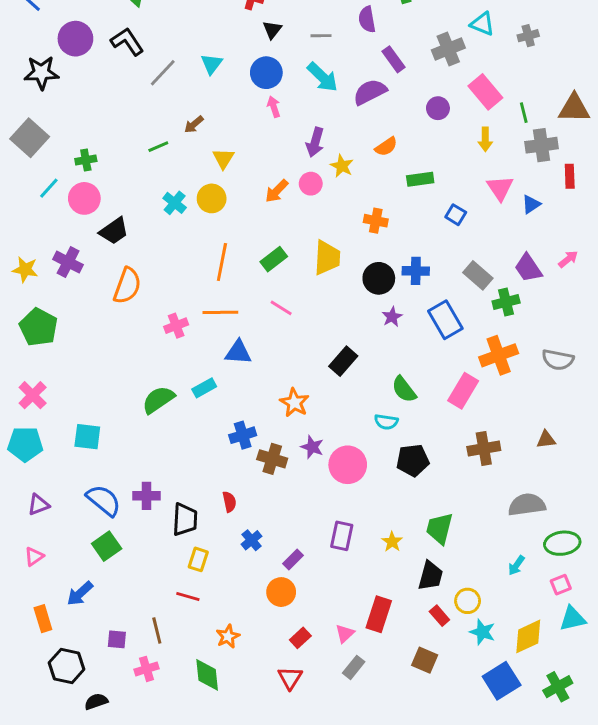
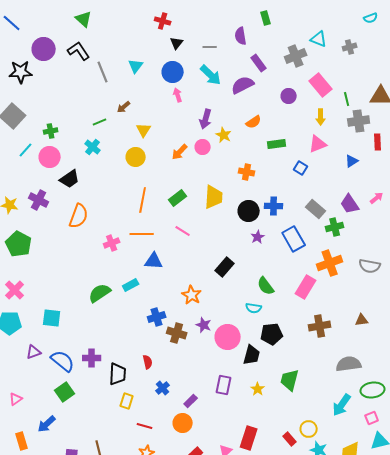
gray line: (163, 73) -> (103, 72), turned -65
pink triangle: (500, 188) -> (318, 144), moved, turned 42
cyan cross: (175, 203) -> (93, 147), moved
purple triangle: (38, 505) -> (34, 352), moved
cyan arrow: (516, 565) -> (342, 405), size x1.6
black trapezoid: (431, 576) -> (252, 355), moved
red line: (188, 596) -> (145, 426), moved

